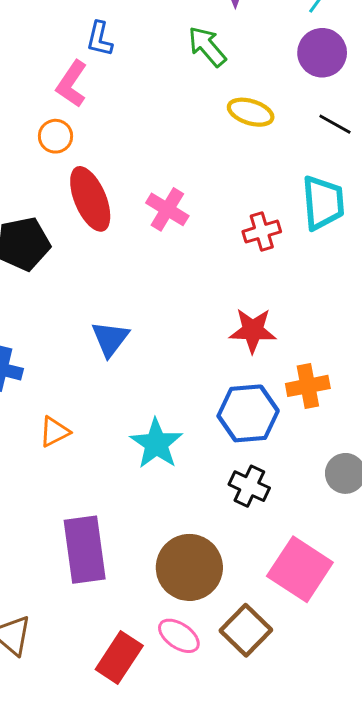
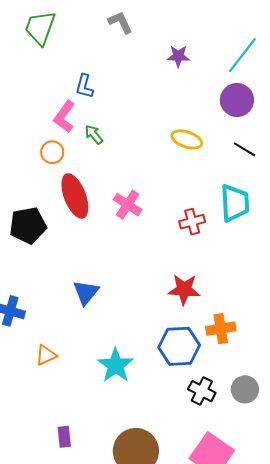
green arrow: (207, 47) -> (94, 135), moved, size x0.7
black cross: (249, 486) -> (202, 391), moved
purple rectangle: (85, 550) -> (64, 437), size x0.5

